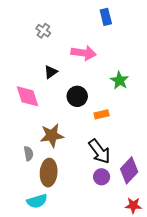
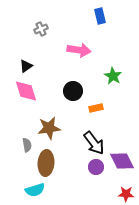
gray cross: (43, 31) -> (41, 29), turned 32
black triangle: (51, 72) -> (26, 66), moved
purple diamond: (129, 170) -> (122, 161), turned -70

